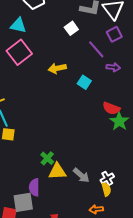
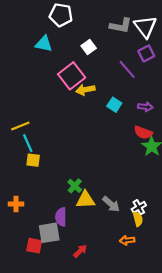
white square: (71, 28) -> (89, 47), moved
pink square: (19, 52) -> (72, 76), moved
purple arrow: (113, 67) -> (145, 107), moved

